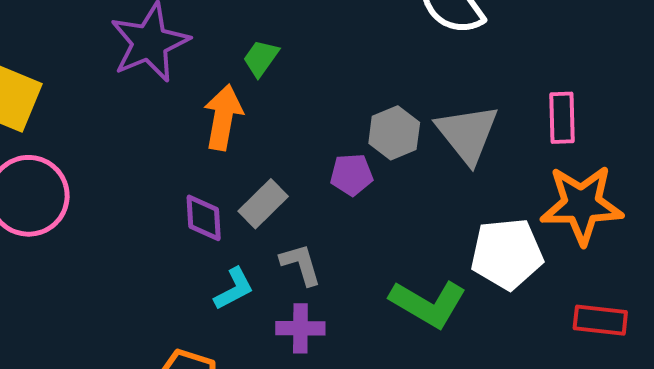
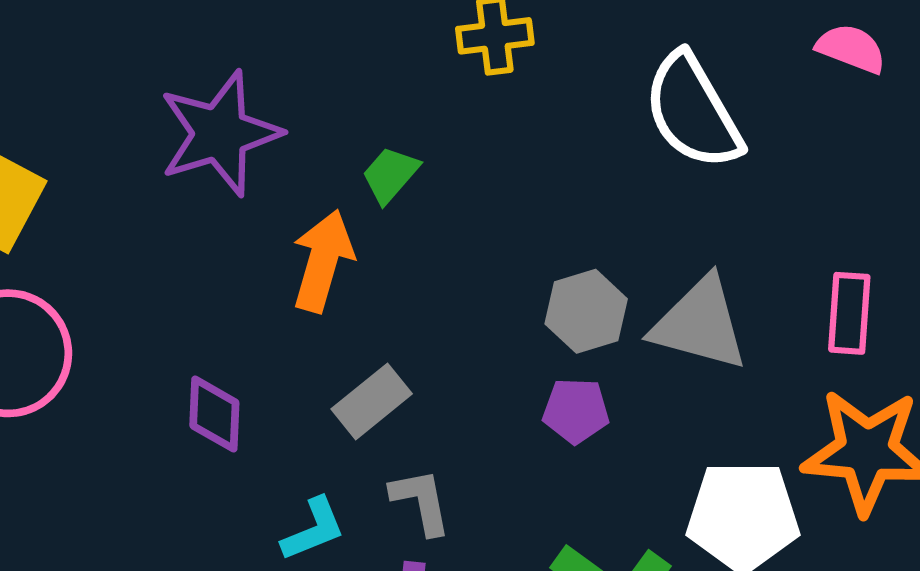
gray triangle: (467, 134) -> (700, 324), turned -42
purple pentagon: (352, 175) -> (576, 411), moved
purple diamond: (204, 218) -> (214, 414), moved

